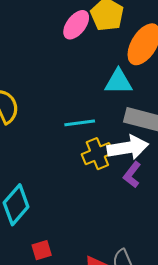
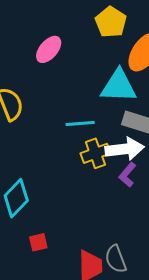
pink ellipse: (76, 25) -> (49, 49), moved
cyan triangle: (118, 82) -> (119, 86), size x1.4

